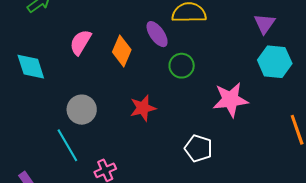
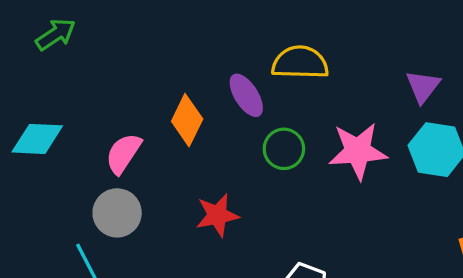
pink semicircle: (80, 42) -> (123, 153), moved
cyan diamond: (31, 67) -> (37, 139), turned -72
pink star: (230, 100) -> (358, 151), moved

